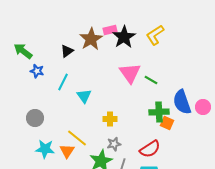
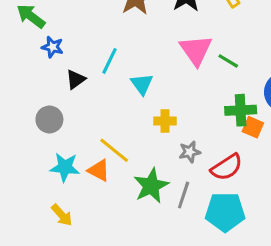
black triangle: (67, 51) -> (76, 79), moved
cyan line: (63, 82) -> (110, 61), moved
cyan triangle: (84, 96) -> (142, 84), moved
gray star: (114, 144) -> (190, 152), moved
orange triangle: (67, 151) -> (99, 170), turned -35

